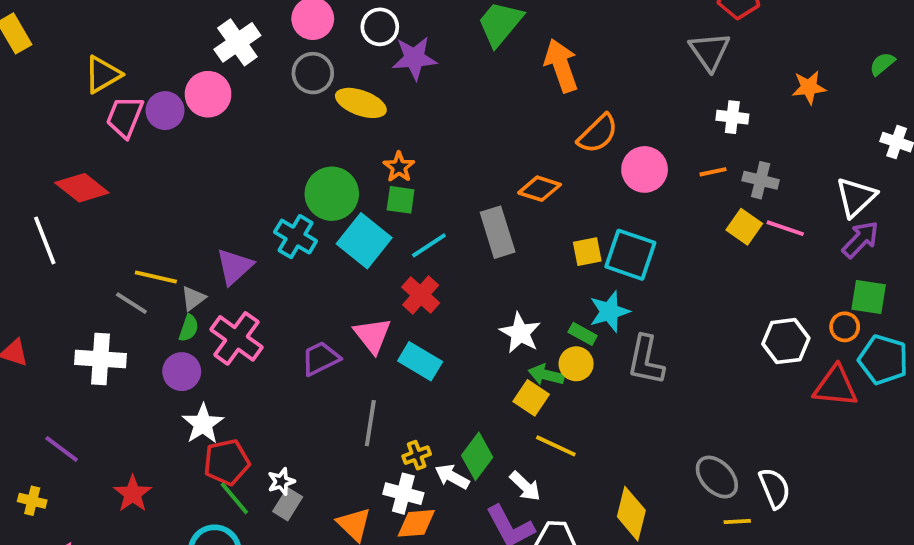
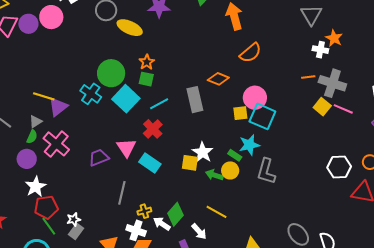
orange star: (809, 87) -> (334, 38), moved, turned 30
pink circle: (645, 169) -> (255, 98), moved
gray cross: (761, 180) -> (332, 83), size x1.5
yellow line: (156, 277) -> (44, 96), moved
yellow square: (531, 398) -> (190, 163), moved, turned -30

